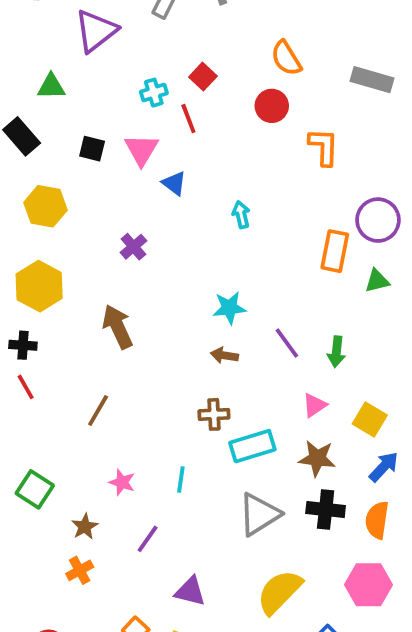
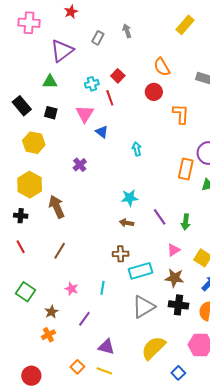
green triangle: (51, 87) -> (50, 82), moved
black square: (92, 149) -> (51, 113), moved
brown arrow: (118, 327) -> (57, 207), moved
red line: (26, 387) -> (21, 247), moved

